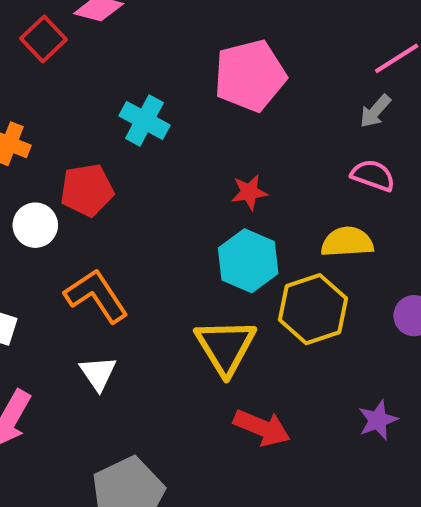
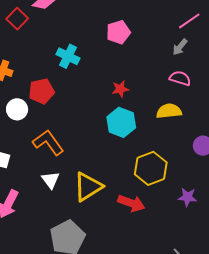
pink pentagon: (250, 76) -> (118, 32), size x0.7
yellow hexagon: (313, 309) -> (151, 168), moved
yellow triangle: (225, 347) -> (88, 187), moved, turned 32
purple star: (378, 420) -> (187, 197), turned 30

